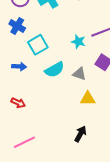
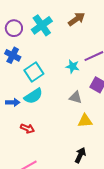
blue arrow: (19, 66) -> (13, 102), moved
cyan semicircle: (54, 70) -> (33, 96), moved
red arrow: (18, 103) -> (27, 128), moved

